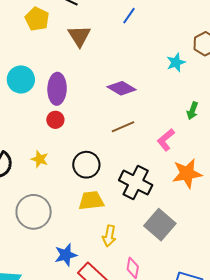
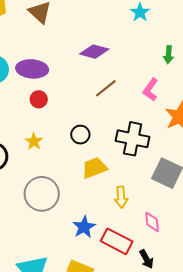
purple ellipse: (57, 89) -> (32, 69), turned -72
yellow star: (40, 159) -> (34, 141), turned 30
black circle: (86, 165) -> (80, 135), size x0.7

